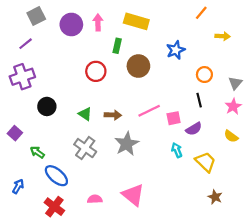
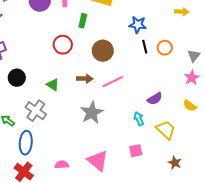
blue star: (176, 50) -> (138, 25), turned 30
brown circle: (138, 66) -> (103, 51), moved
black line: (199, 100) -> (145, 47), moved
brown arrow: (113, 115) -> (85, 79), moved
pink square: (174, 118) -> (136, 151), moved
gray cross: (85, 148) -> (36, 111), moved
blue ellipse: (56, 176) -> (26, 143), turned 55

